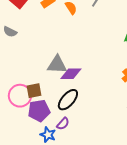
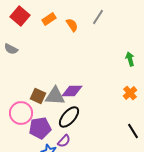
gray triangle: (57, 65) -> (55, 96), moved
brown square: (34, 91) -> (38, 96), moved, turned 35

